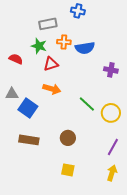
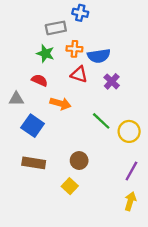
blue cross: (78, 11) -> (80, 13), moved
red semicircle: (16, 59) -> (40, 80), moved
red triangle: (51, 64) -> (79, 74), moved, turned 35
purple cross: (111, 70) -> (112, 81), moved, turned 32
gray triangle: (12, 94) -> (16, 99), moved
yellow square: (68, 170) -> (70, 186), moved, turned 32

